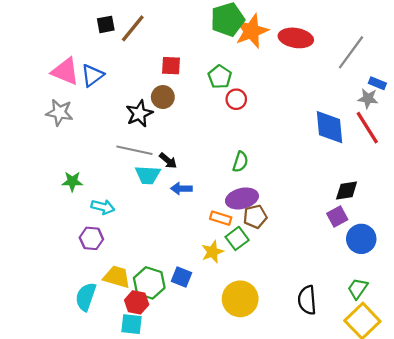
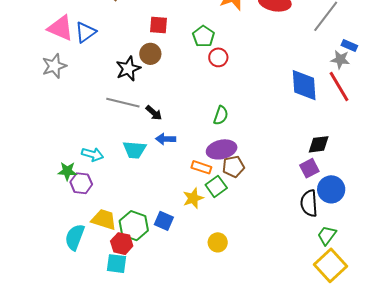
gray star: (59, 113) -> (54, 66), turned -30
cyan trapezoid: (148, 175) -> (135, 150), moved
green star: (72, 181) -> (67, 171), moved
yellow circle: (240, 299) -> (218, 242), size x0.6
black semicircle: (307, 300) -> (309, 203), moved

